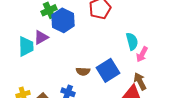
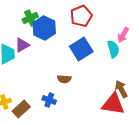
pink arrow: (142, 54) -> (123, 35), moved
blue square: (108, 70) -> (81, 49), moved

